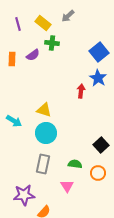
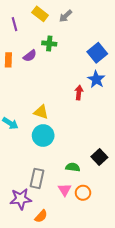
yellow rectangle: (43, 23) -> (40, 14), moved
black square: (101, 145) -> (99, 157), moved
gray rectangle: (43, 164) -> (37, 178), moved
orange circle: (98, 173) -> (83, 193), moved

